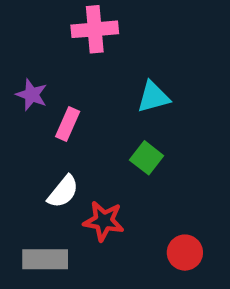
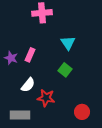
purple star: (32, 95) -> (11, 58), moved
cyan triangle: (153, 97) -> (68, 43), turned -49

